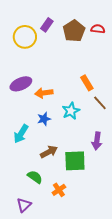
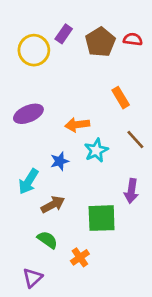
orange rectangle: (87, 83) -> (121, 98), moved
orange arrow: (44, 93) -> (77, 125), moved
brown arrow: (49, 152) -> (53, 205), moved

